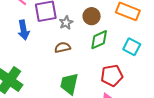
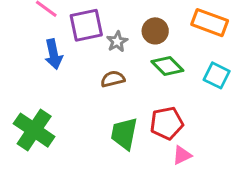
green diamond: (99, 40) -> (167, 66), turned 70
red pentagon: (112, 76) -> (167, 123), moved

